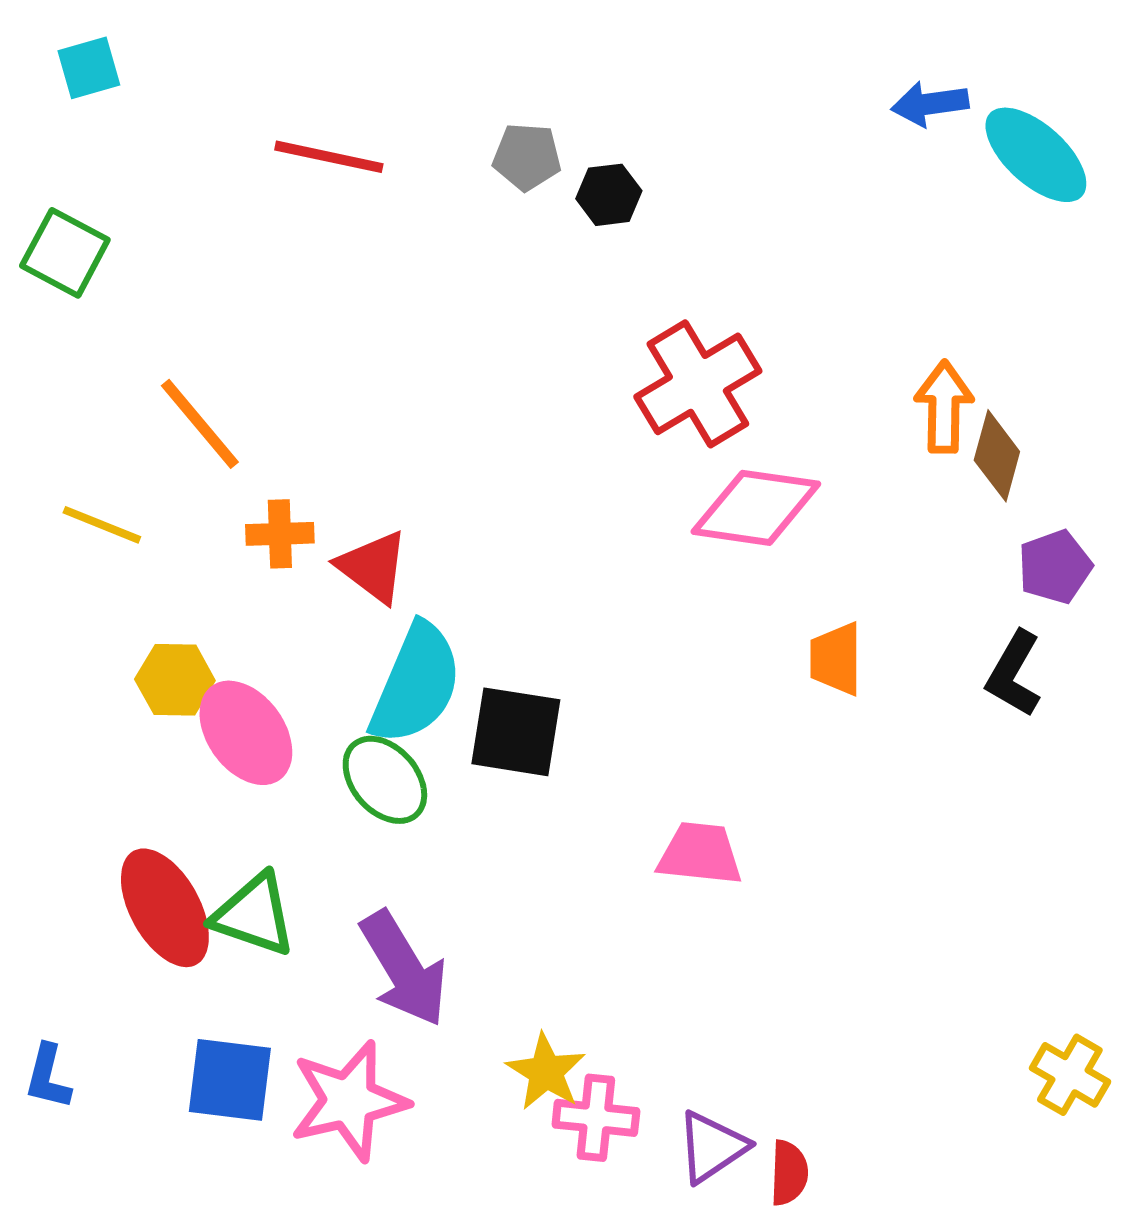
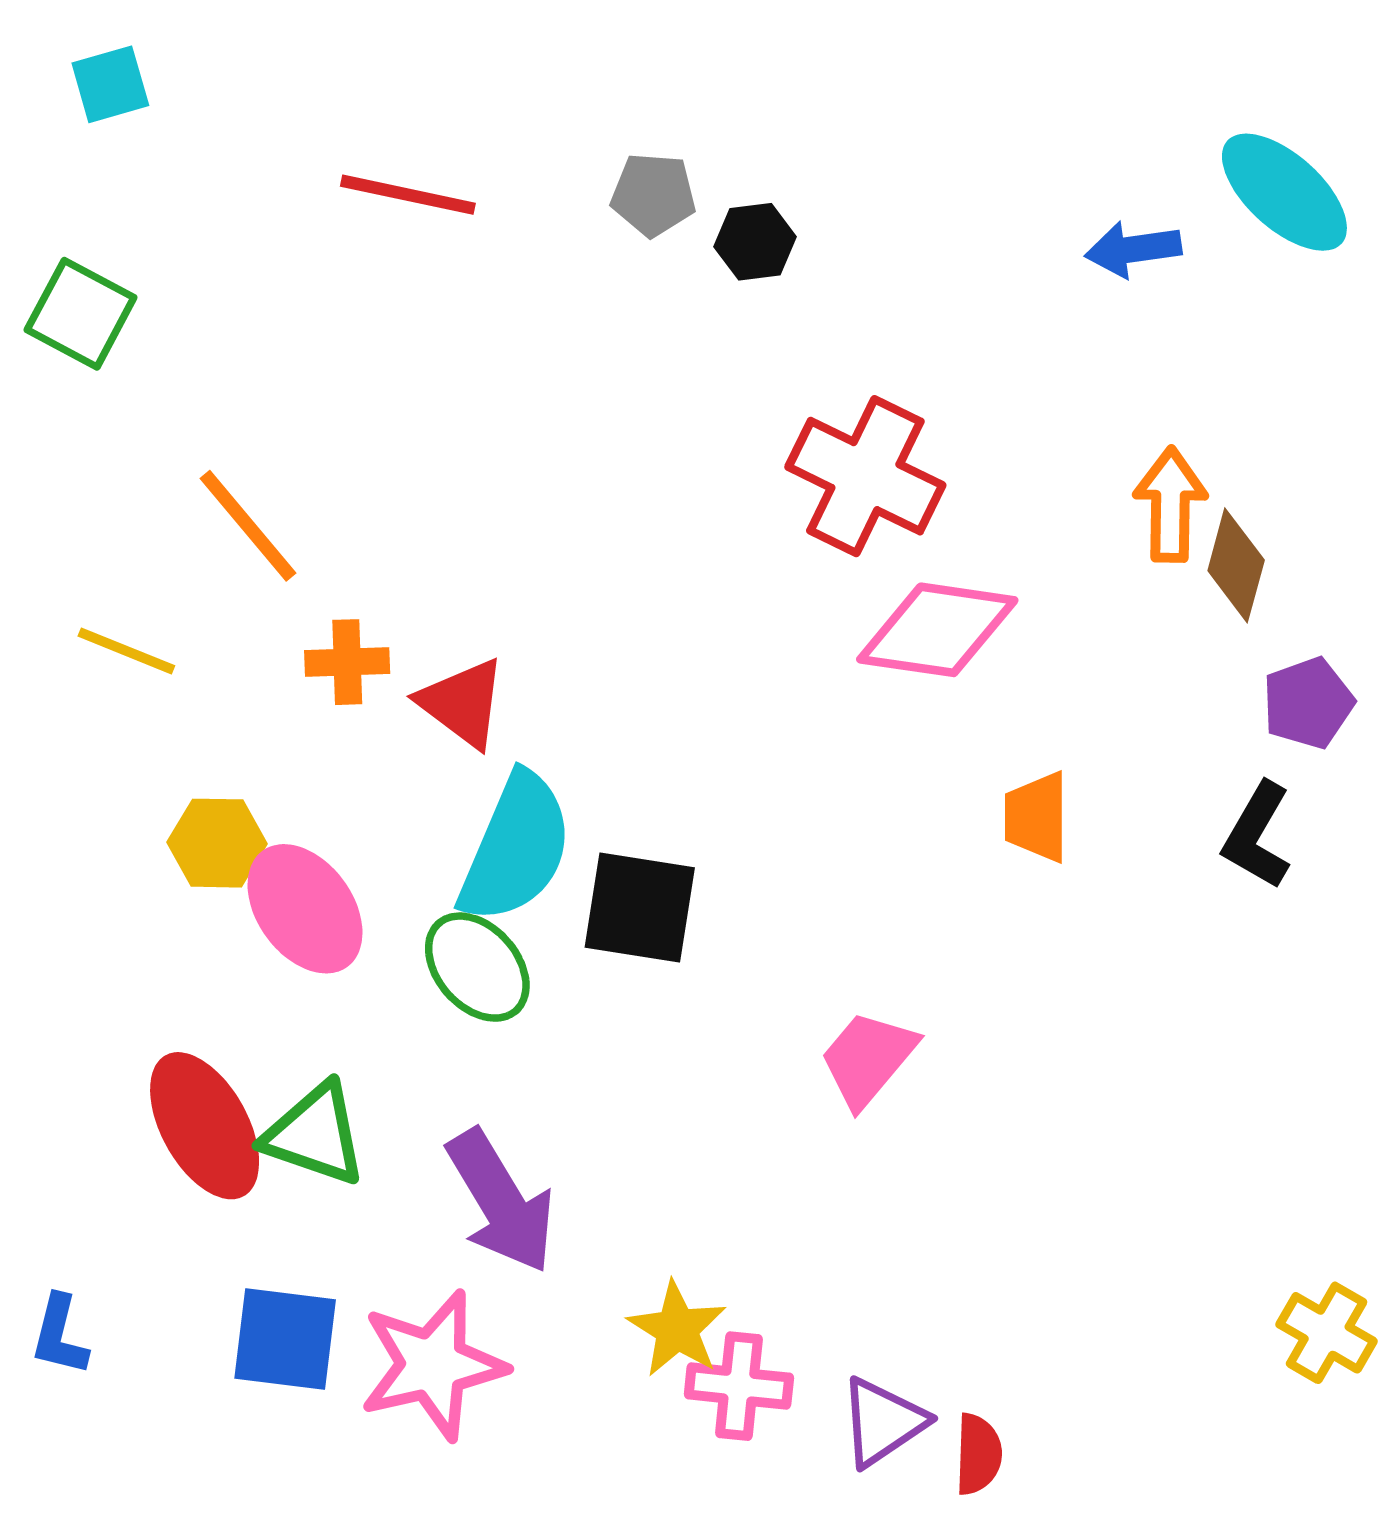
blue arrow: (930, 104) -> (1133, 249), moved
red cross: (698, 384) -> (865, 476), turned -33
pink trapezoid: (700, 854) -> (868, 1059), turned -56

